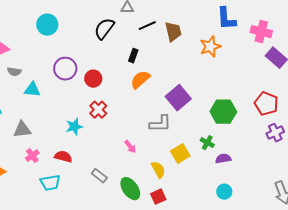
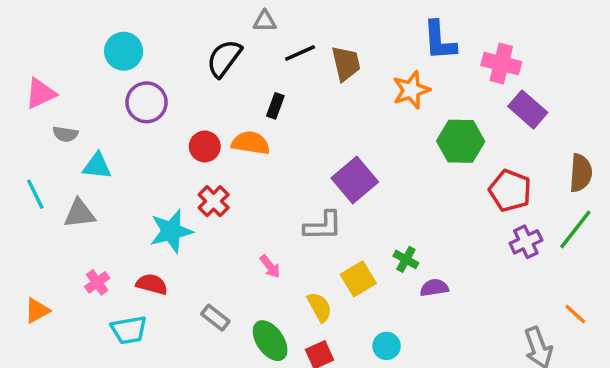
purple circle: (65, 69) -> (146, 102), moved
orange semicircle: (140, 80) -> (251, 143), moved, turned 50
green hexagon: (223, 112) -> (461, 141), moved
cyan star: (74, 127) -> (171, 231), size x1.4
gray triangle: (22, 130) -> (79, 214), moved
cyan circle: (224, 192) -> (387, 346), moved

